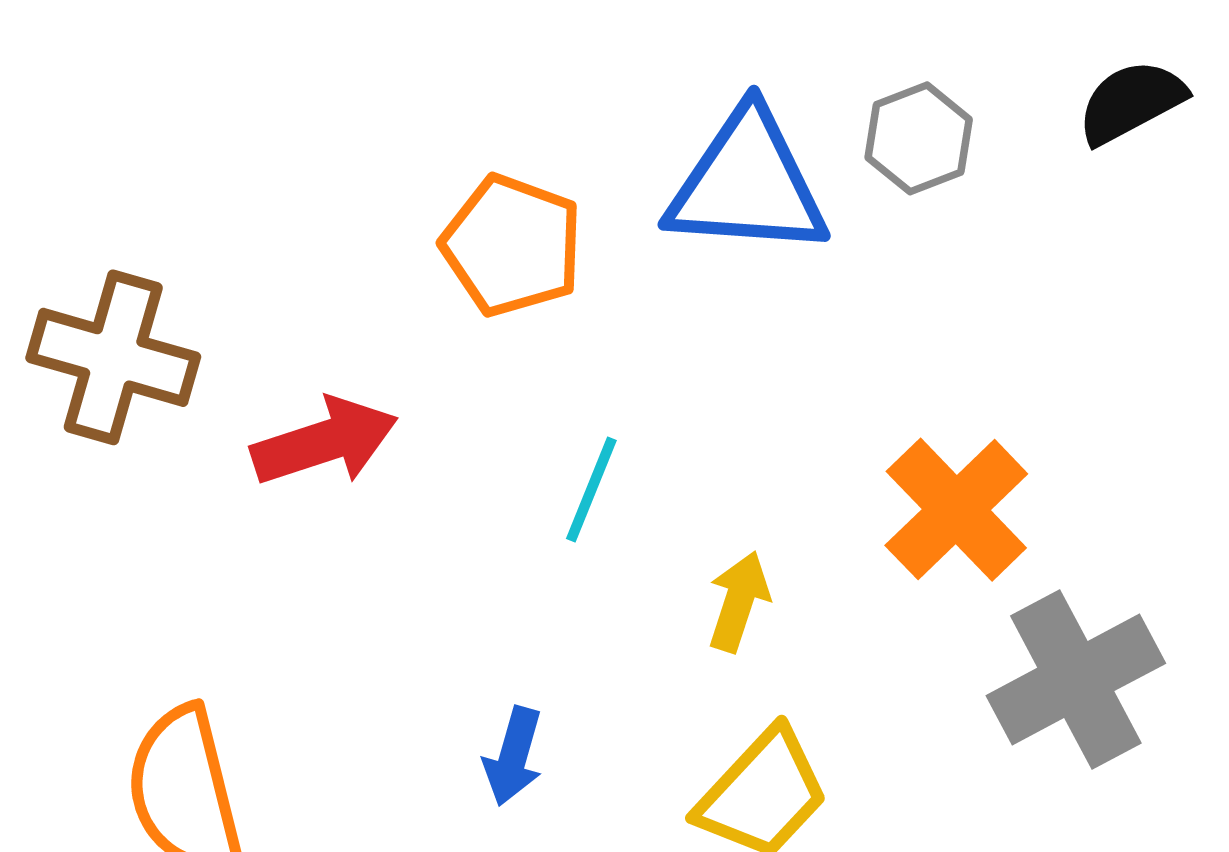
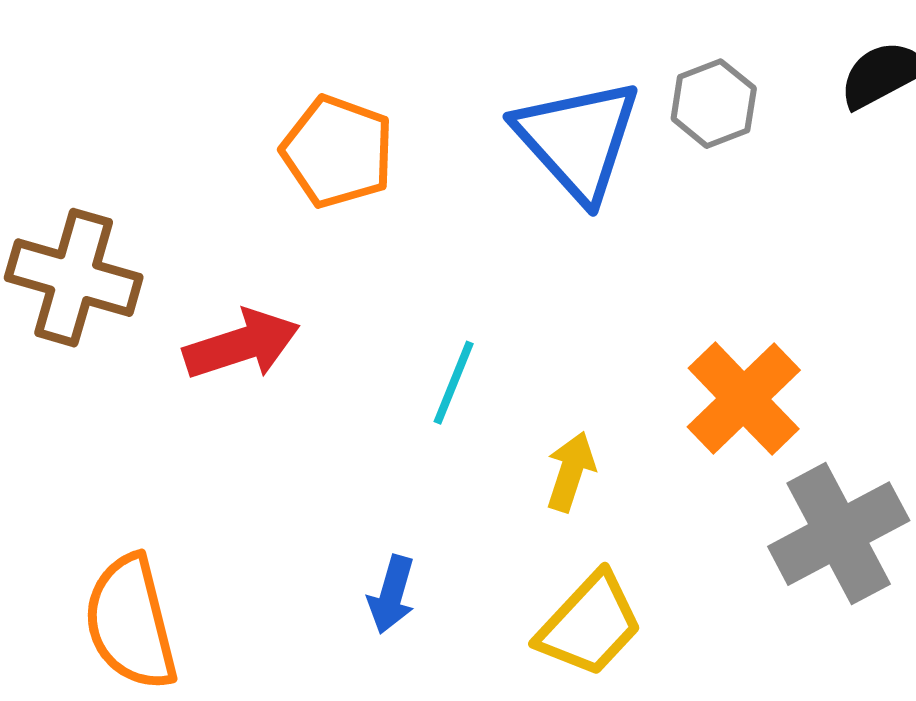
blue triangle: (747, 184) -> (578, 140), turned 44
orange pentagon: (512, 245) -> (338, 152), moved

